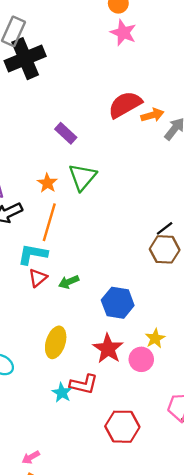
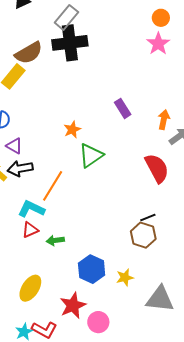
red semicircle: (125, 105) -> (157, 168), moved, turned 76
orange arrow: (152, 115) -> (164, 120), turned -78
purple rectangle: (66, 133) -> (123, 108), moved
orange star: (47, 183) -> (72, 130), moved
yellow star: (155, 338) -> (125, 278), moved

